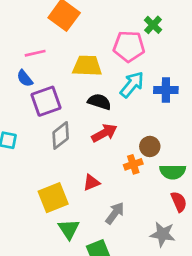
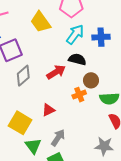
yellow trapezoid: (87, 66) -> (41, 22), turned -125
black semicircle: (99, 102) -> (77, 59), moved
yellow square: (53, 198) -> (20, 123), turned -35
gray arrow: (115, 213) -> (58, 138), moved

